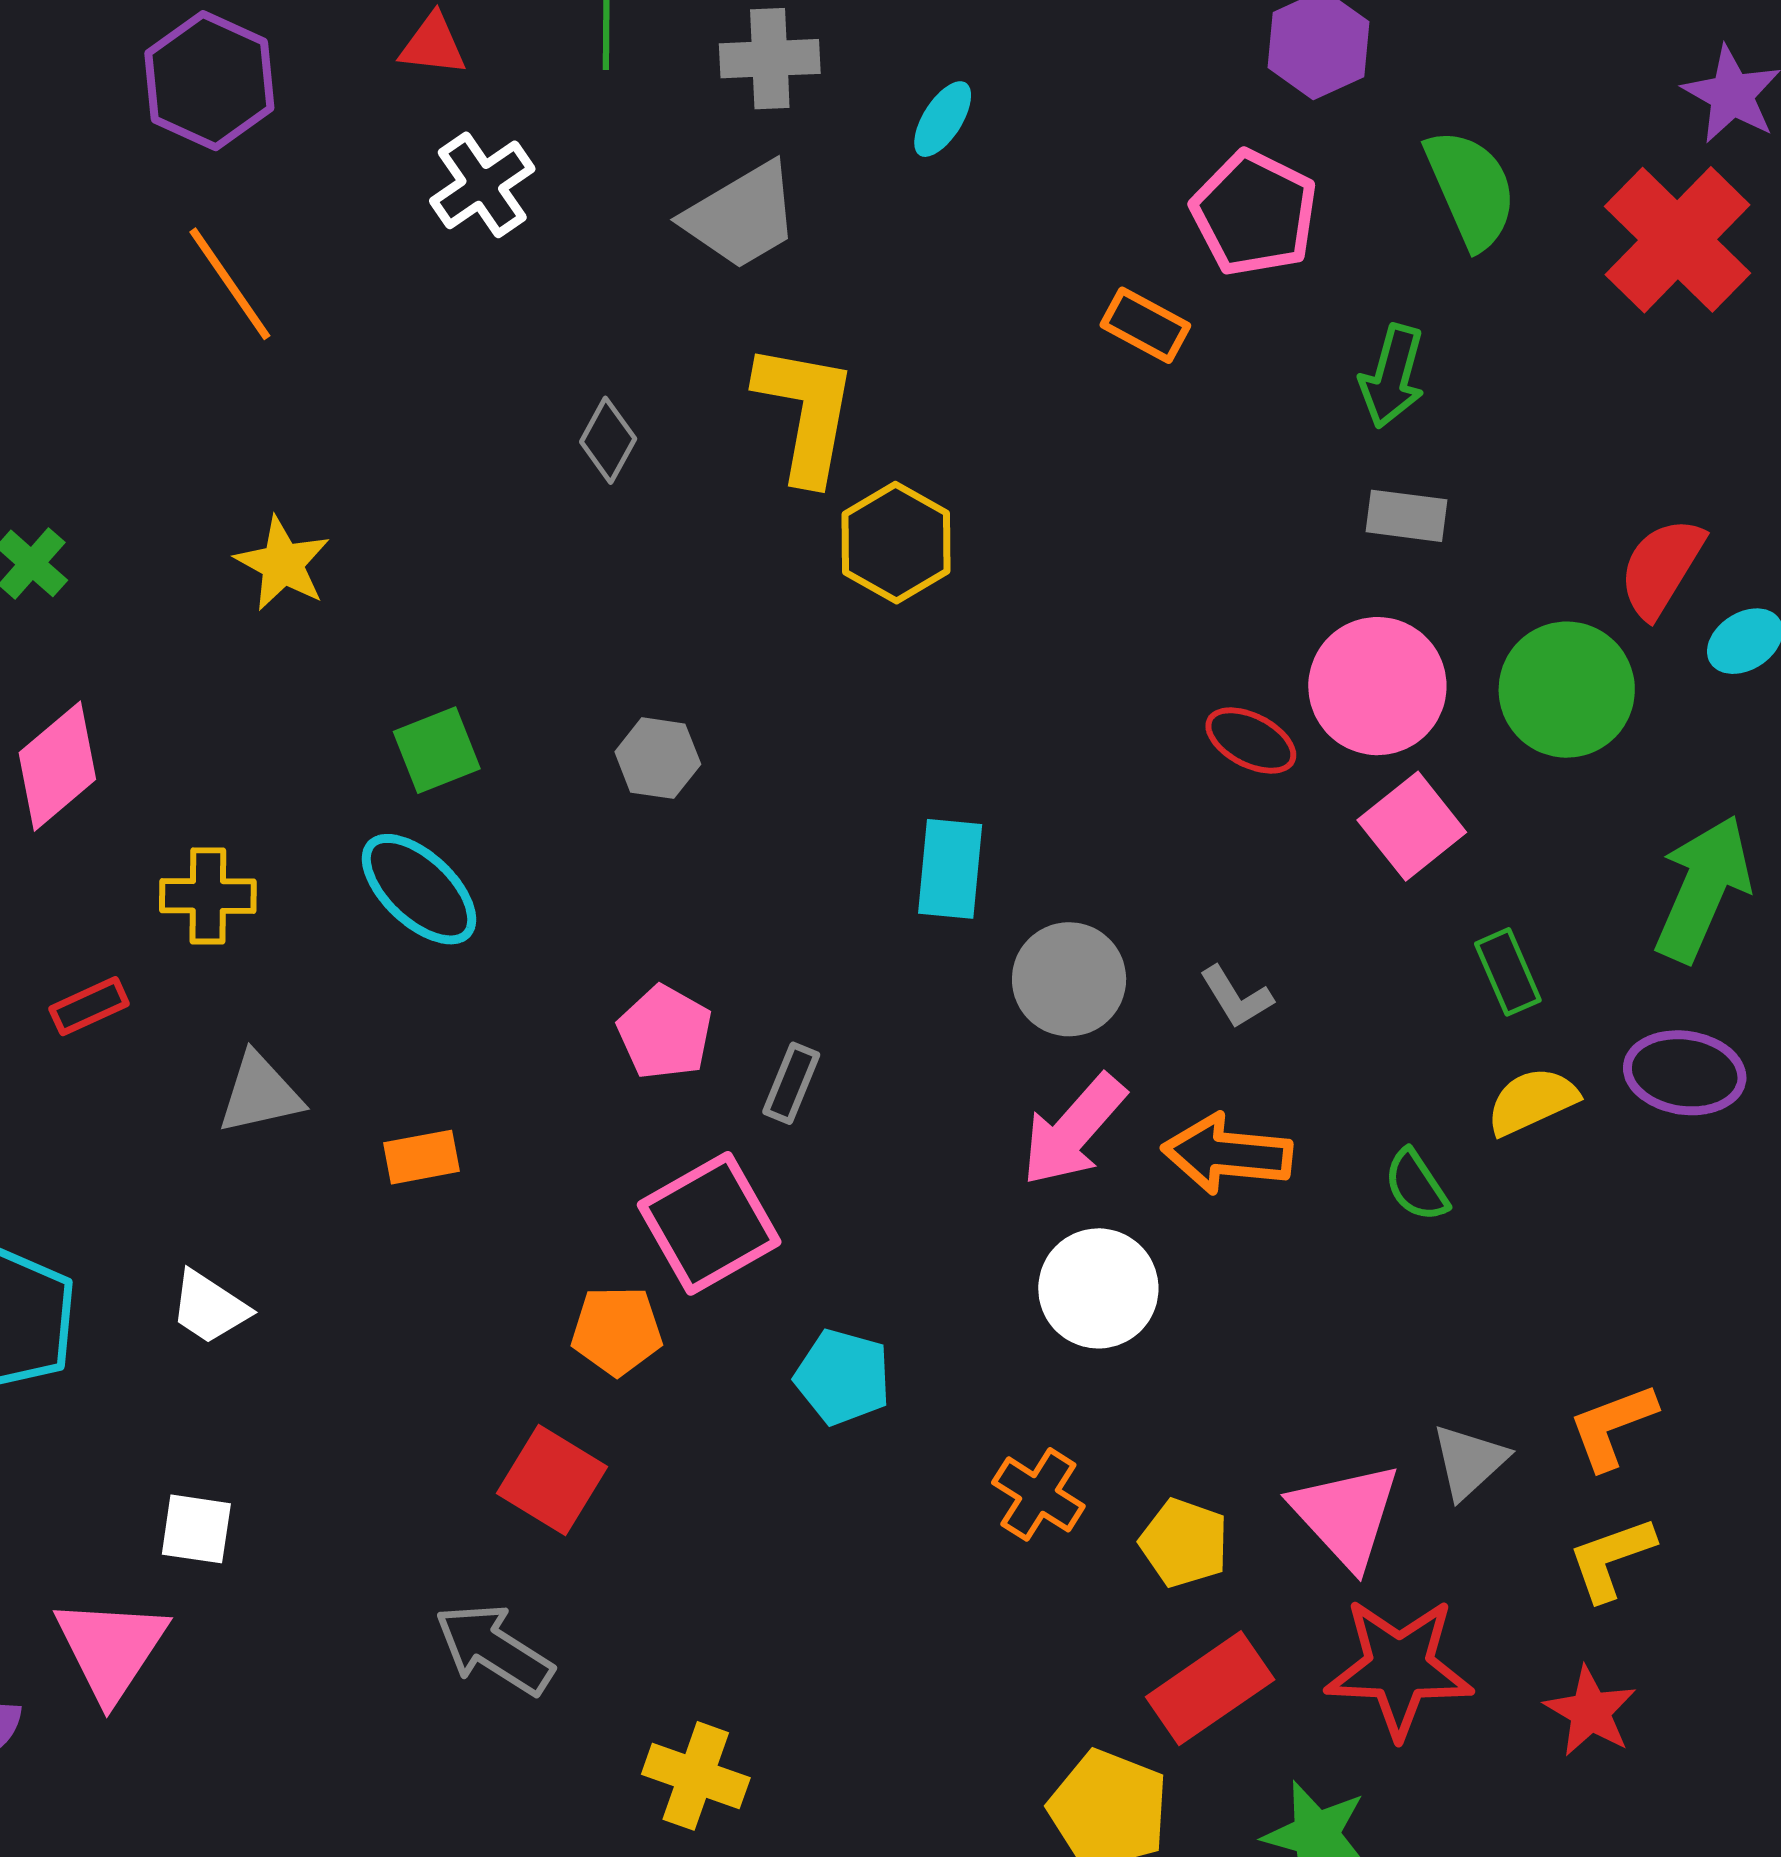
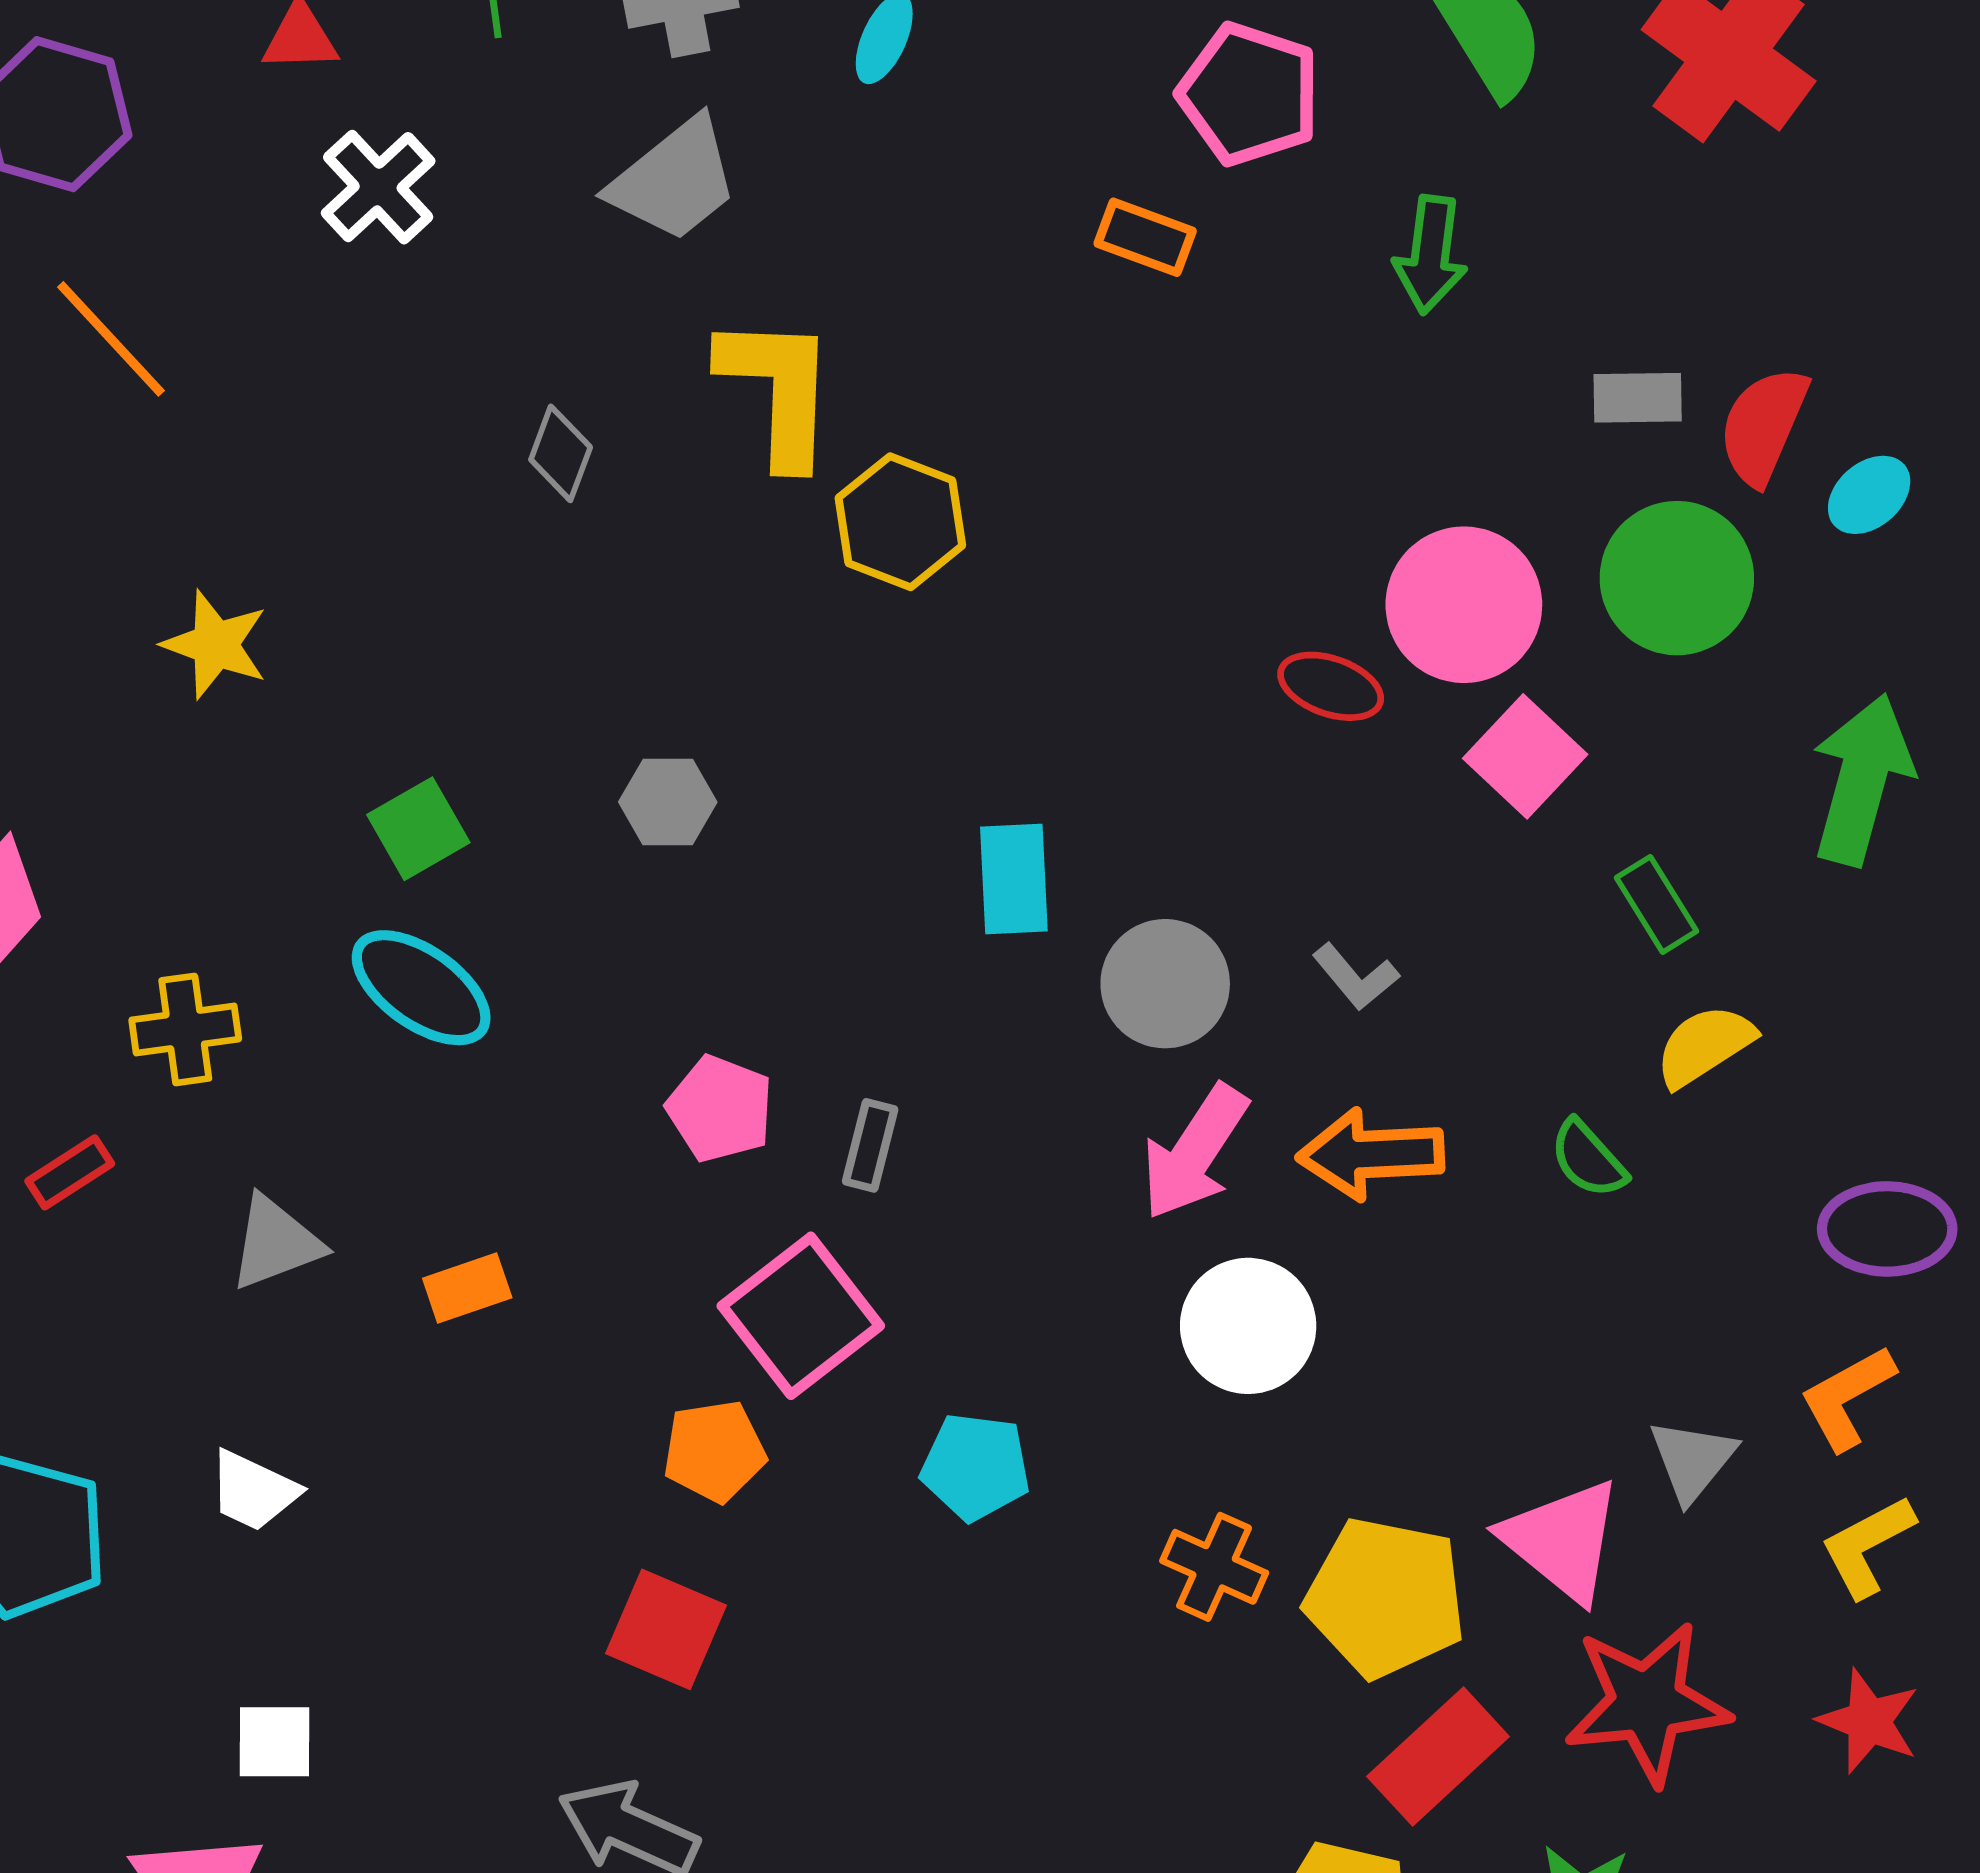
gray rectangle: (1407, 516) -> (1638, 398), moved
purple ellipse: (1685, 1073) -> (1887, 1229), moved
yellow pentagon: (1184, 1543) -> (1385, 1597), size x1.6

